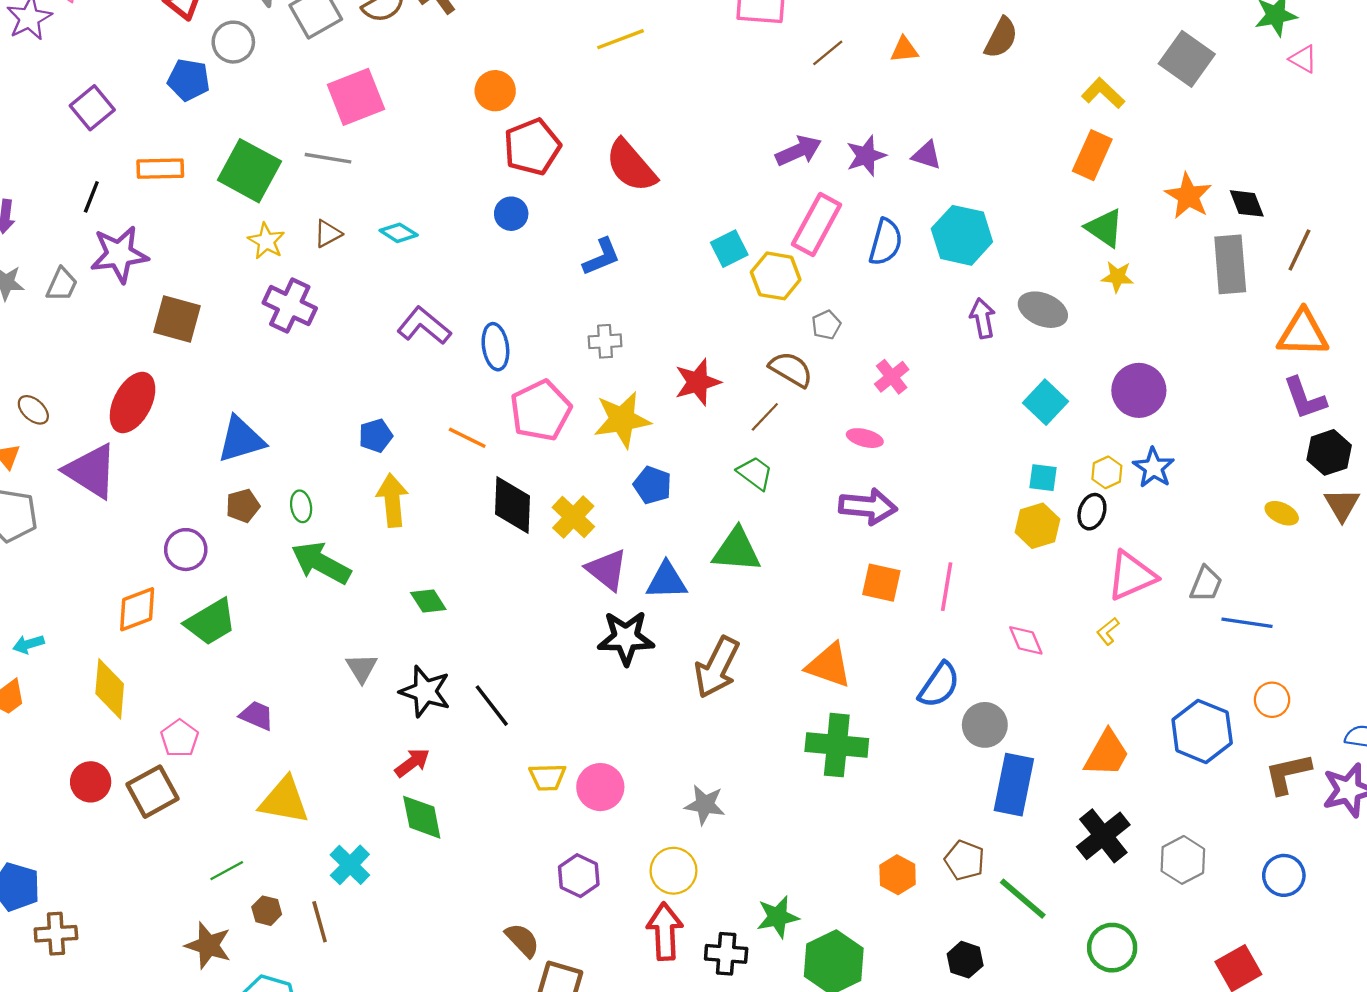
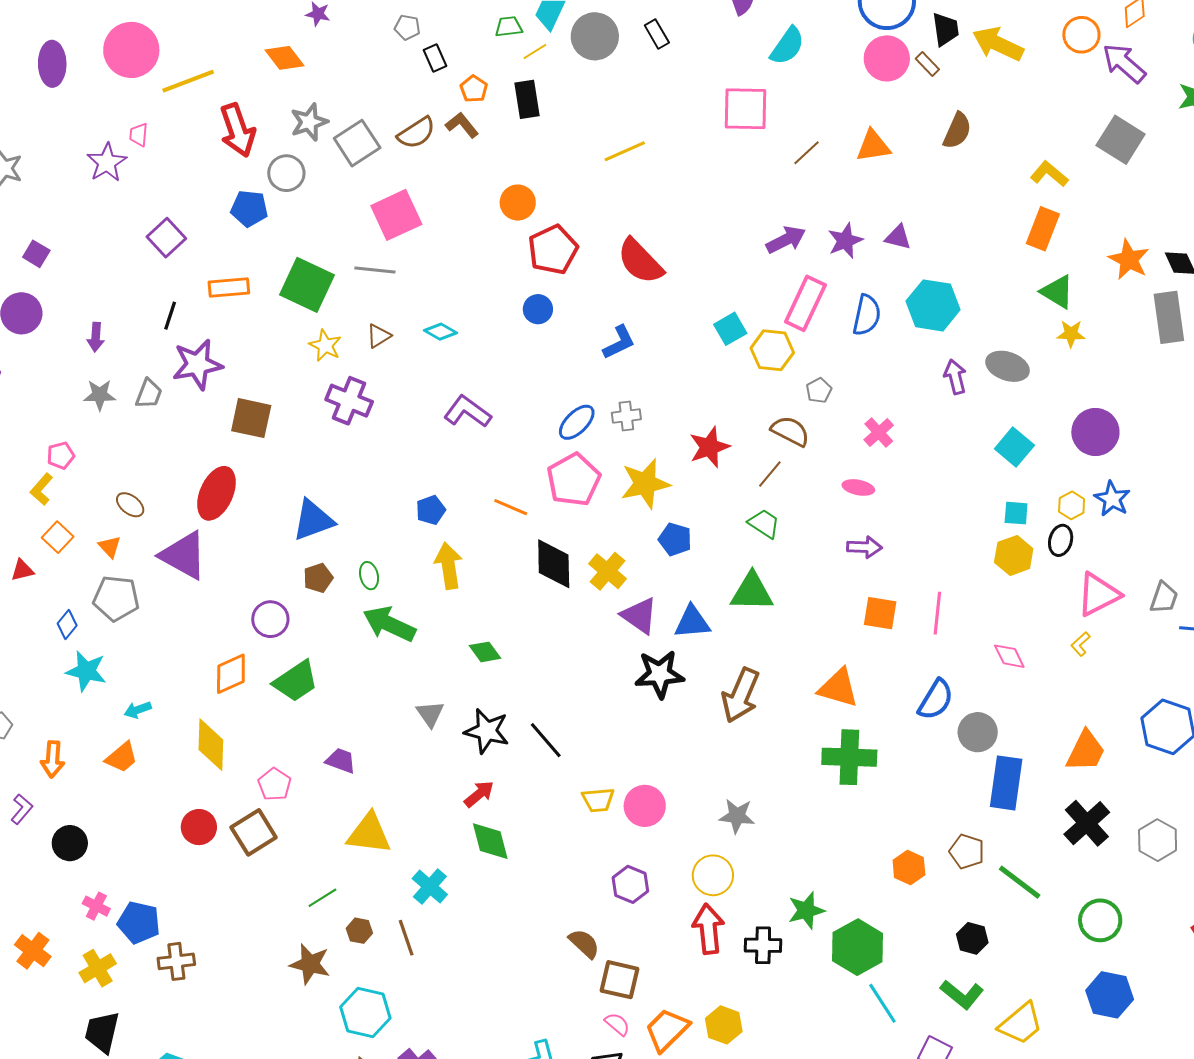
orange triangle: (904, 50) -> (873, 146), size x1.4
blue ellipse: (495, 347) -> (577, 422), moved, turned 57
purple arrow: (868, 507) -> (864, 547), size x0.7

